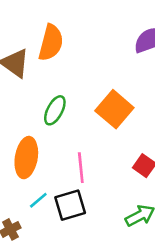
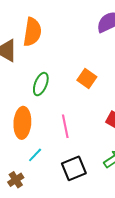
orange square: (114, 109) -> (87, 78), size x0.7
black square: (70, 205) -> (74, 168), moved

